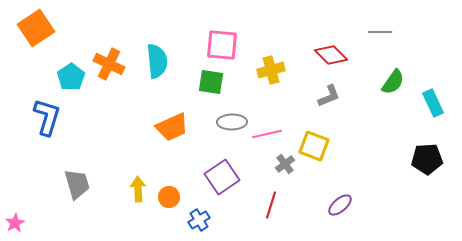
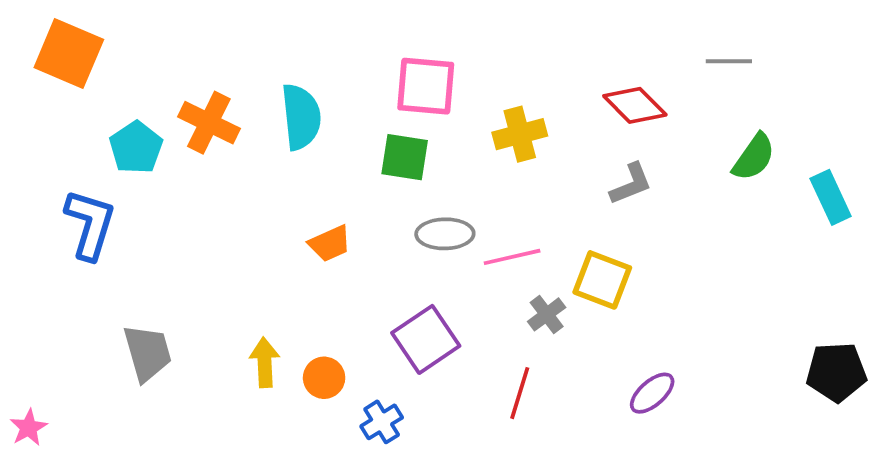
orange square: (36, 28) -> (69, 54), turned -33
orange trapezoid: (172, 127) -> (330, 243), size x0.7
black pentagon: (427, 159) -> (836, 372), moved

